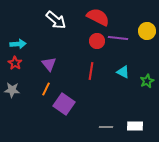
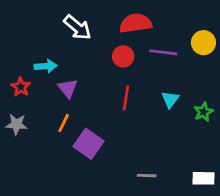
red semicircle: (98, 17) -> (136, 23), turned -35
red circle: (97, 41) -> (123, 56), moved
cyan arrow: (18, 44) -> (46, 66), moved
cyan triangle: (123, 72) -> (170, 99), turned 40
white rectangle: (135, 126) -> (203, 178), moved

